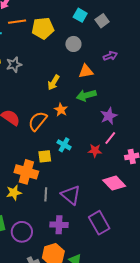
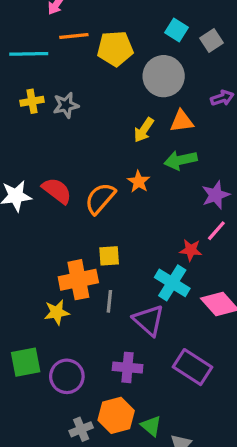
gray circle: (73, 44) -> (164, 76), size x1.6
yellow arrow: (54, 83) -> (144, 130), moved
cyan cross: (64, 145) -> (172, 283), moved, size x1.5
orange cross: (26, 172) -> (78, 280), turned -30
gray line: (46, 194) -> (109, 301), moved
purple rectangle: (99, 223) -> (192, 367), turned -30

